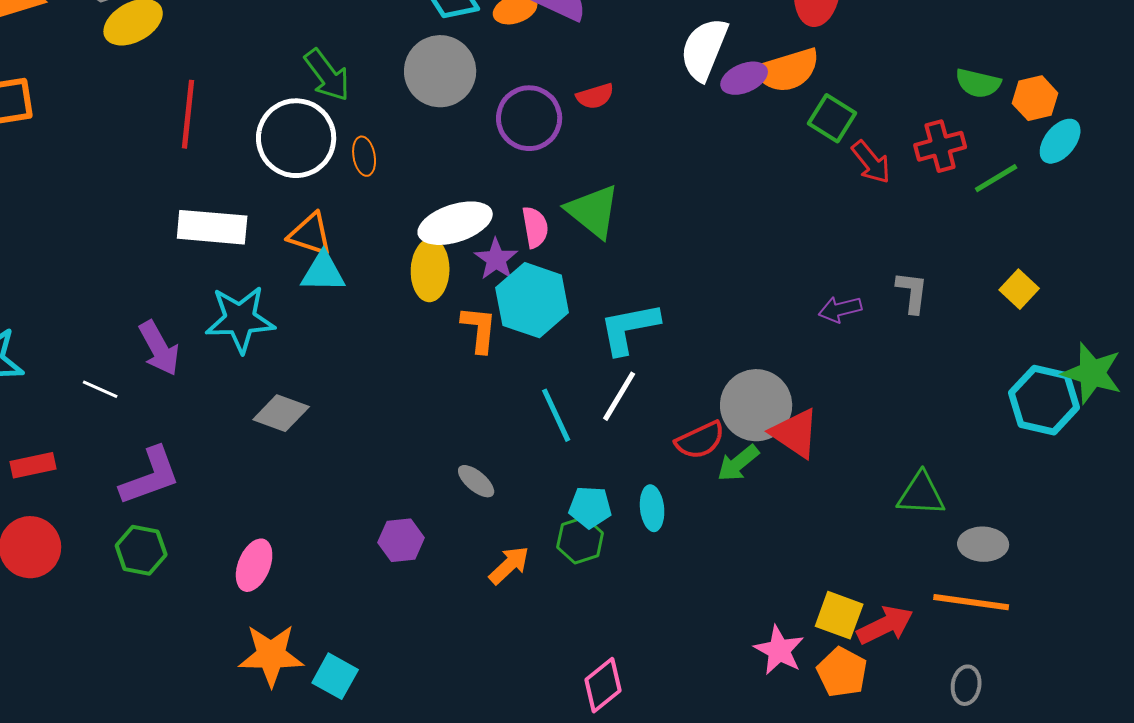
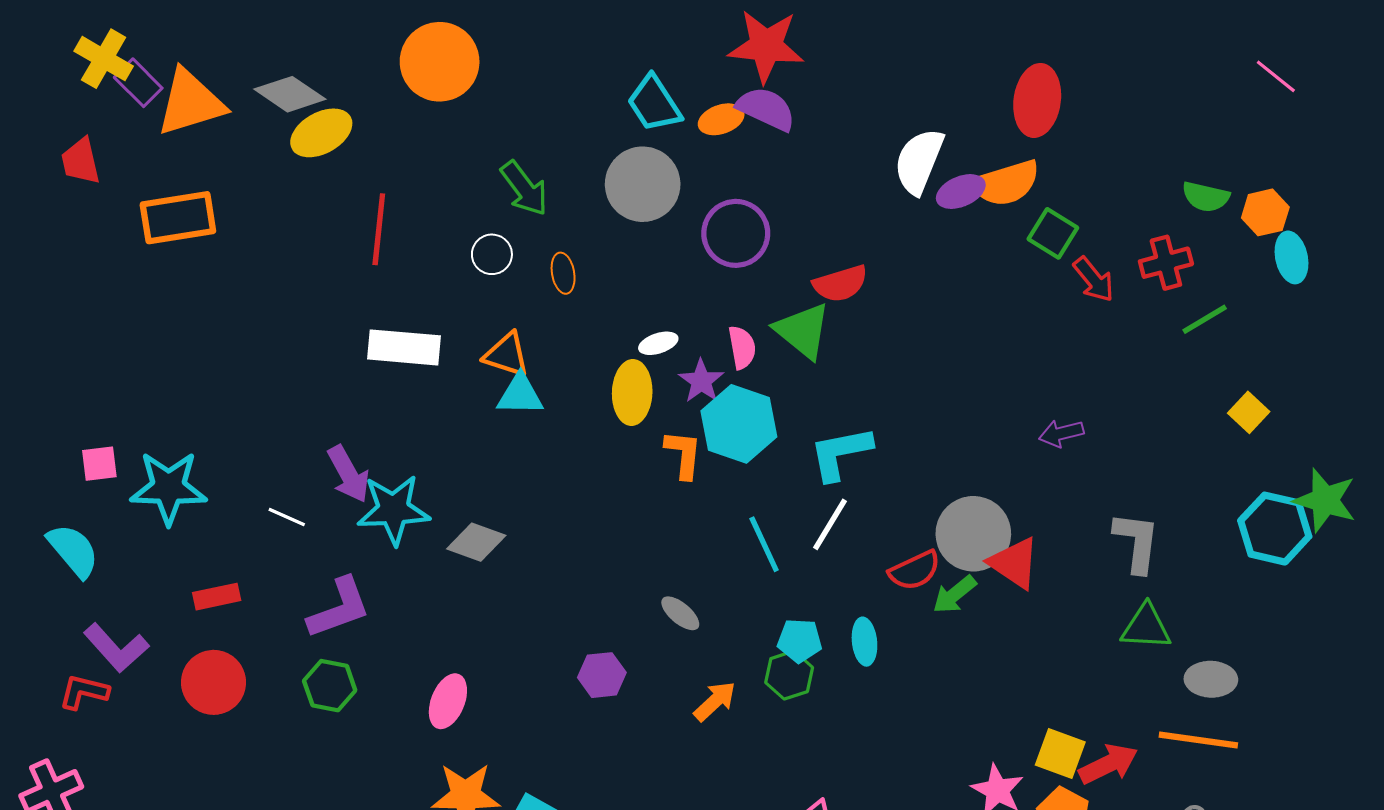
red semicircle: (595, 96) -> (840, 284), moved, size x1.4
white circle: (296, 138) -> (492, 254), size x0.5
cyan ellipse: (1060, 141) -> (1292, 257), turned -51
green line: (996, 178) -> (1205, 319), moved
white ellipse: (455, 223) -> (658, 343), size x0.5
gray L-shape: (912, 292) -> (1137, 542), moved, size x1.4
cyan star: (240, 319) -> (394, 510), moved

